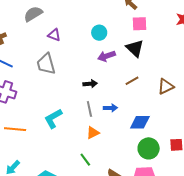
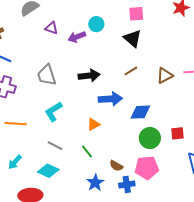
purple arrow: (106, 56) -> (77, 37), moved
gray trapezoid: (46, 64) -> (47, 75), moved
black arrow: (90, 84) -> (89, 76), size x1.5
blue arrow: (110, 108) -> (110, 99), size x1.6
gray line: (89, 109) -> (55, 146), moved, turned -49

